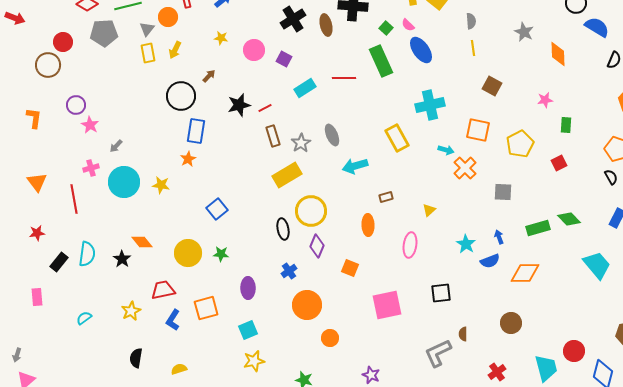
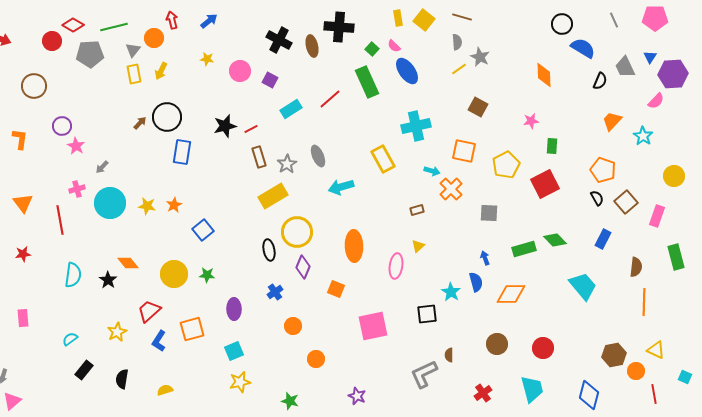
black cross: (293, 19) -> (279, 40), turned -30
gray star: (524, 32) -> (480, 57), moved
red circle: (63, 42) -> (52, 41), moved
yellow line: (473, 48) -> (459, 69), turned 63
brown arrow: (209, 76) -> (140, 123), moved
red line: (344, 78) -> (330, 99), turned -40
orange star: (188, 159) -> (174, 205), moved
red square: (559, 163) -> (545, 184), size x1.8
brown rectangle: (386, 197) -> (417, 210), moved
yellow triangle: (429, 210) -> (418, 246), moved
orange ellipse: (368, 225) -> (354, 246), size x1.4
cyan star: (466, 244) -> (451, 292), moved
blue semicircle: (490, 261) -> (476, 282), turned -84
black rectangle: (59, 262) -> (84, 370), moved
red trapezoid: (163, 290) -> (149, 311), turned -30
orange circle: (307, 305) -> (293, 326), size x0.6
red circle: (574, 351) -> (543, 348), moved

